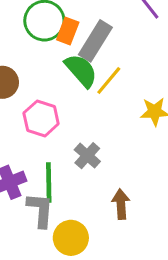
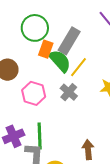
orange rectangle: (68, 31) -> (46, 49), moved
gray cross: (87, 156) -> (69, 92), moved

